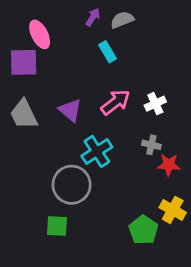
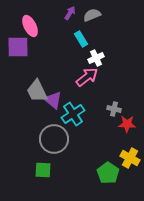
white cross: (155, 104) -> (96, 58), moved
purple triangle: (70, 110) -> (53, 100), moved
gray trapezoid: (24, 114) -> (37, 91), moved

